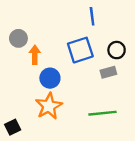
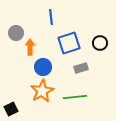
blue line: (92, 16) -> (51, 17), moved
gray rectangle: (108, 72) -> (81, 68), moved
green line: (103, 113) -> (75, 97), moved

